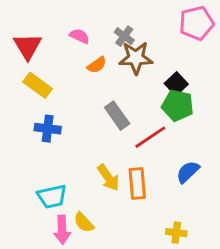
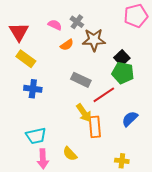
gray cross: (124, 36) -> (77, 22), moved
gray rectangle: (117, 116) -> (81, 80), turned -30
yellow arrow: (108, 178) -> (84, 113), moved
yellow semicircle: (84, 222) -> (70, 154), moved

